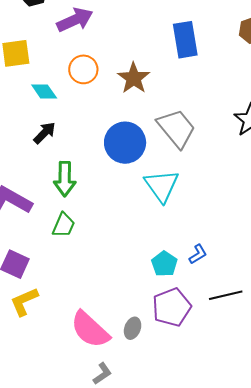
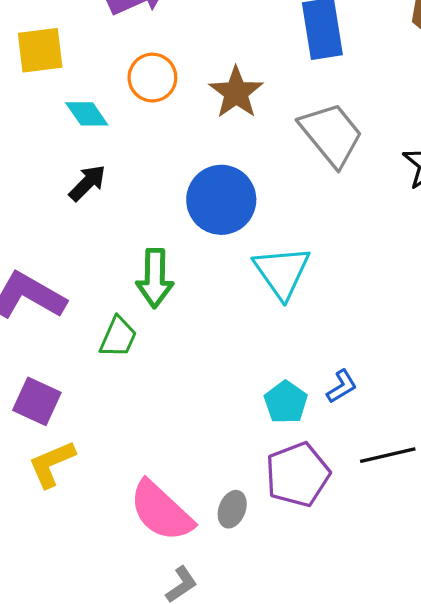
gray trapezoid: (176, 128) -> (331, 134), moved
green arrow: (65, 179) -> (155, 278), moved

